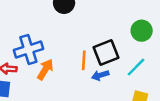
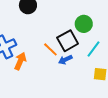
green circle: (142, 31) -> (84, 24), moved
orange line: (84, 60) -> (50, 49), turned -42

